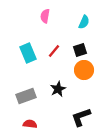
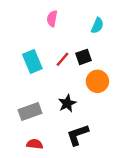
black square: (80, 50) -> (83, 57), moved
black L-shape: (81, 117) -> (78, 135), moved

